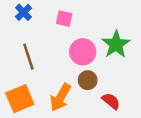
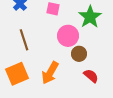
green star: (116, 44) -> (90, 17), moved
brown circle: (88, 80) -> (79, 54), moved

